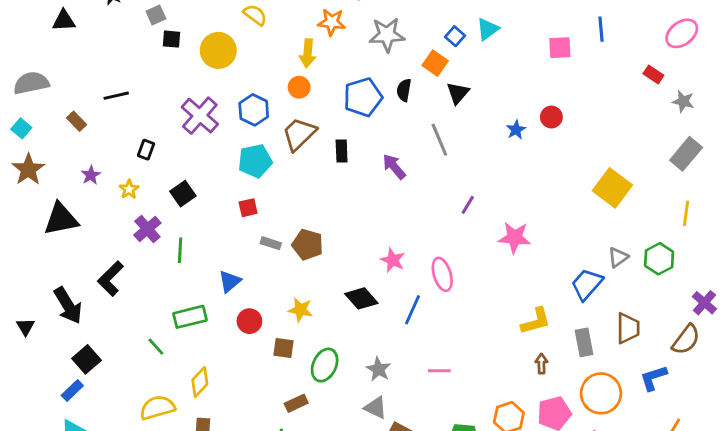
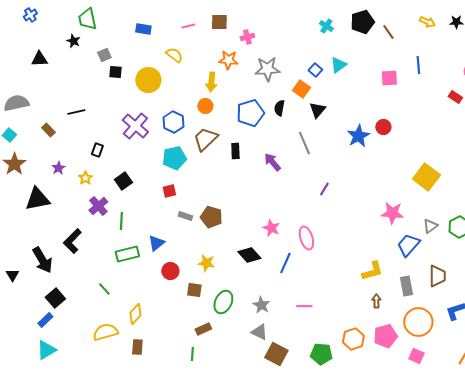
blue star: (516, 130) -> (358, 136), size x1.6
pink star: (515, 237) -> (392, 213), moved
green rectangle: (190, 317) -> (127, 254), moved

